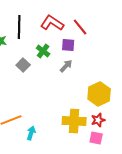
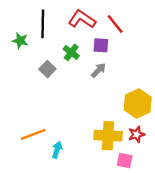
pink square: (96, 138) -> (125, 160), moved

